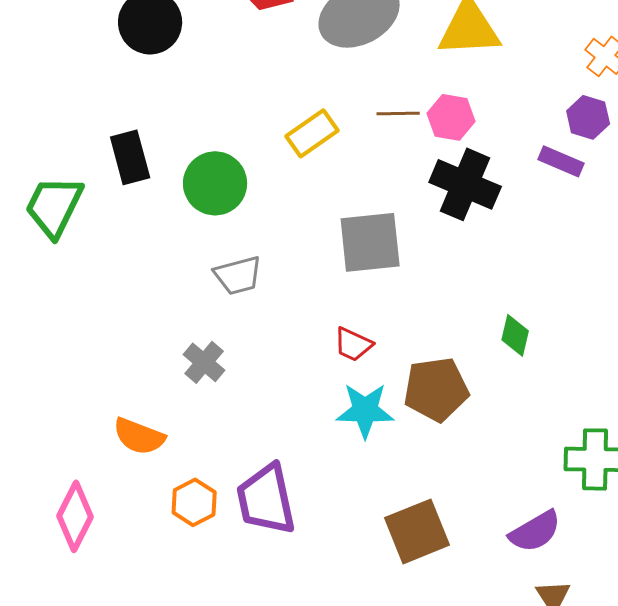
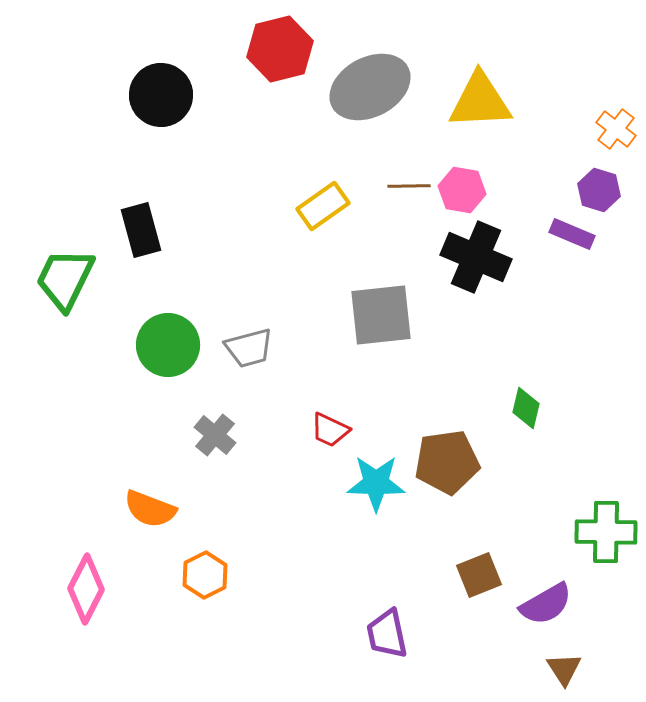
green circle: (215, 183) -> (168, 345), moved
red trapezoid: (353, 344) -> (330, 430), moved
purple trapezoid: (266, 499) -> (387, 634), moved, size x0.7
brown square: (417, 531) -> (479, 575), moved, size x0.7

